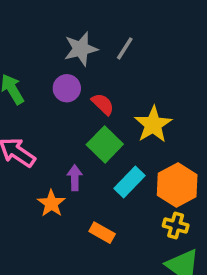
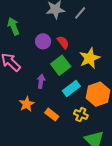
purple circle: (67, 88) -> (43, 41), moved
orange star: (51, 203) -> (27, 104), moved
yellow cross: (176, 225) -> (81, 115), moved

